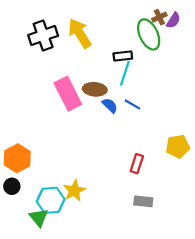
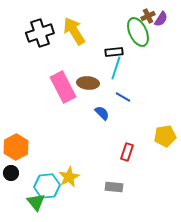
blue semicircle: (110, 105) -> (102, 113), moved
gray rectangle: (143, 201) -> (114, 187), moved

